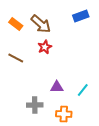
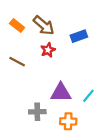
blue rectangle: (81, 16) -> (79, 36), moved
purple triangle: (57, 87) -> (61, 93), size x1.5

